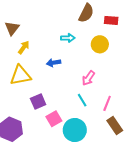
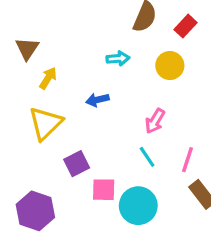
red rectangle: (111, 20) -> (186, 26), turned -48
yellow triangle: (20, 75) -> (45, 123), turned -30
pink square: (54, 119) -> (104, 190), turned 35

